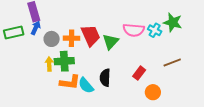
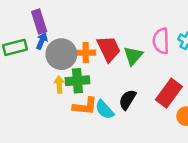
pink semicircle: (134, 30) -> (161, 41), turned 85
gray circle: (52, 39) -> (61, 54), size x1.6
red rectangle: (139, 73) -> (169, 93), size x1.6
black semicircle: (105, 78) -> (128, 100), turned 30

